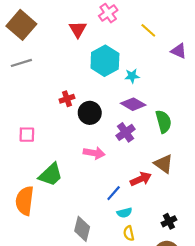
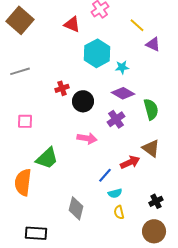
red triangle: (78, 29) -> (72, 24), turned -36
purple triangle: (179, 51) -> (153, 44), moved
gray line: (21, 63) -> (20, 71), moved

